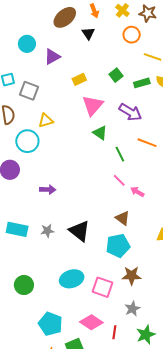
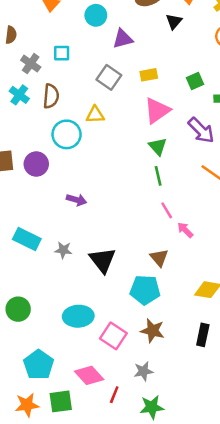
gray square: (29, 91) -> (109, 77), moved
green line: (120, 154) -> (158, 176), moved

